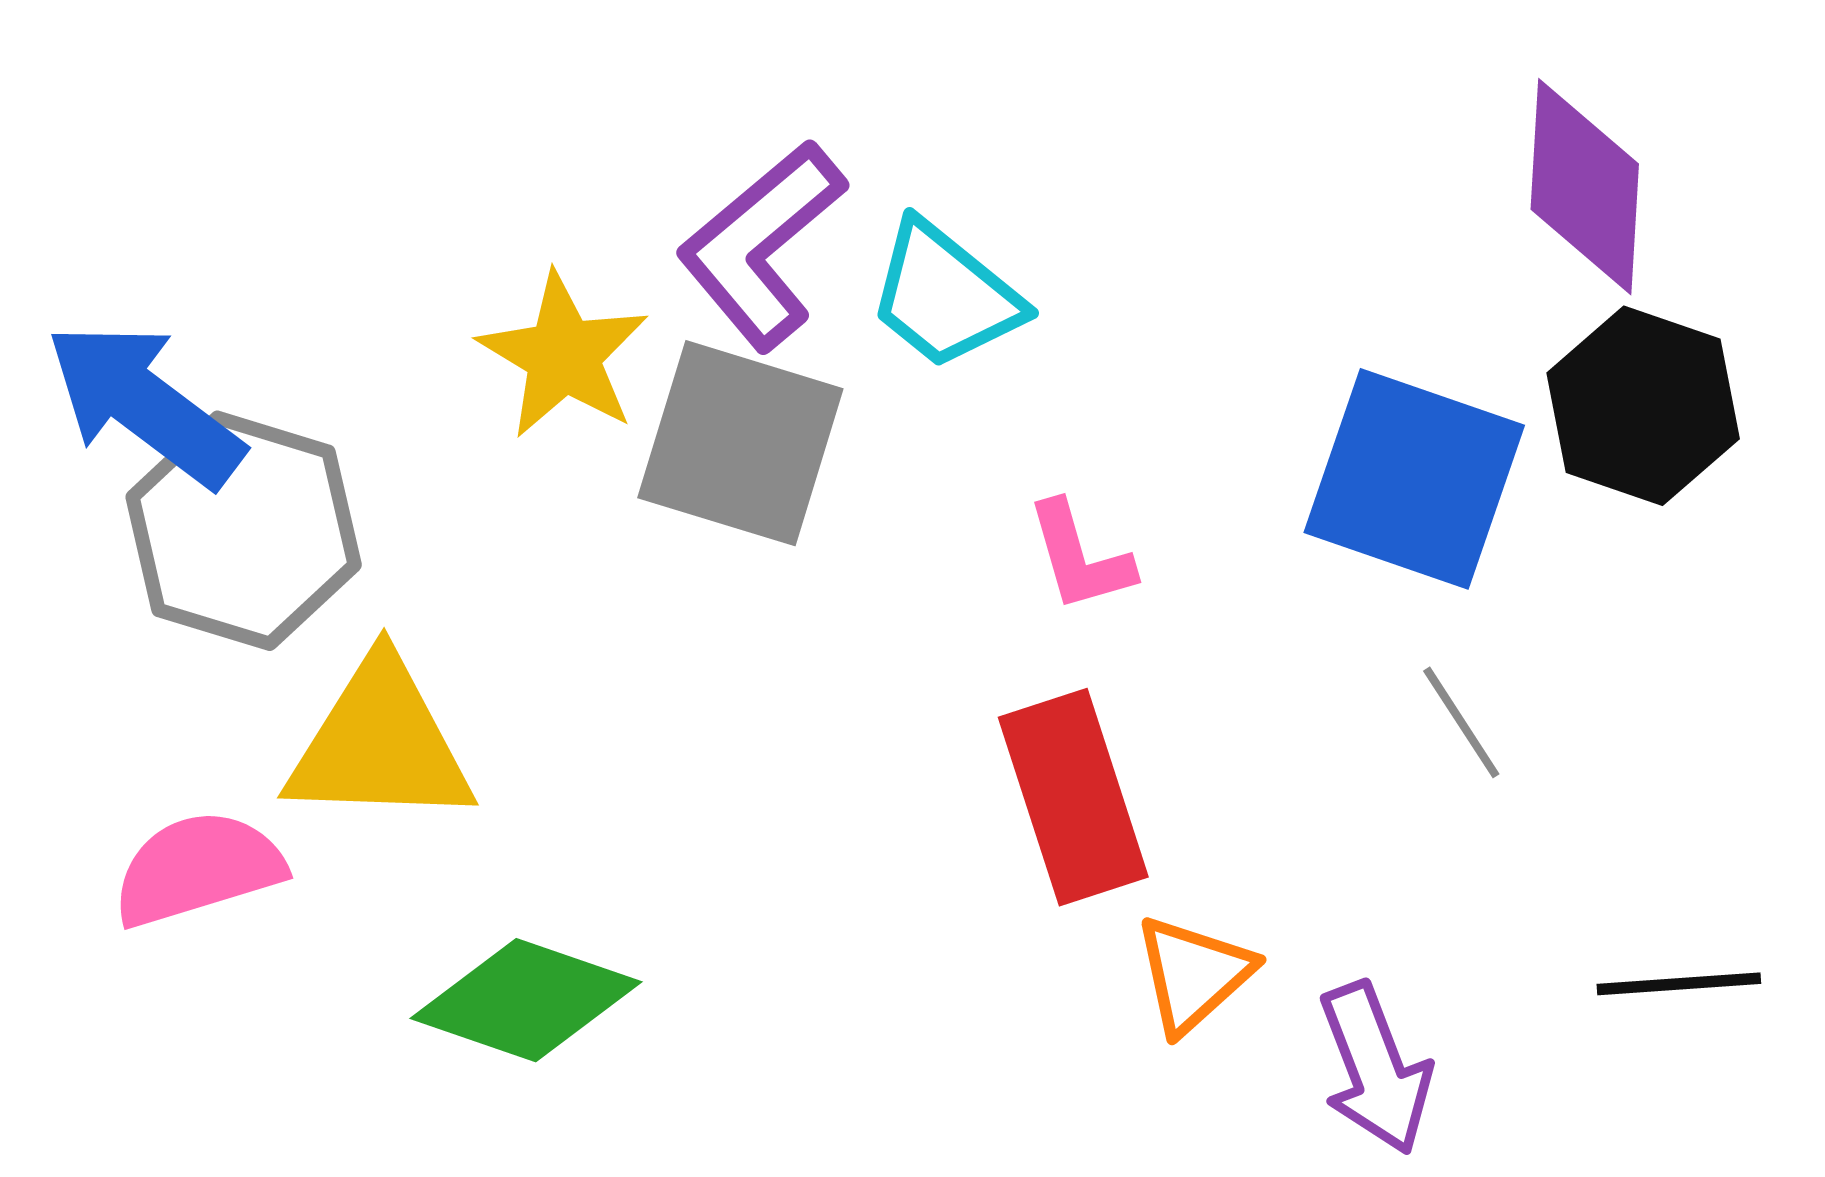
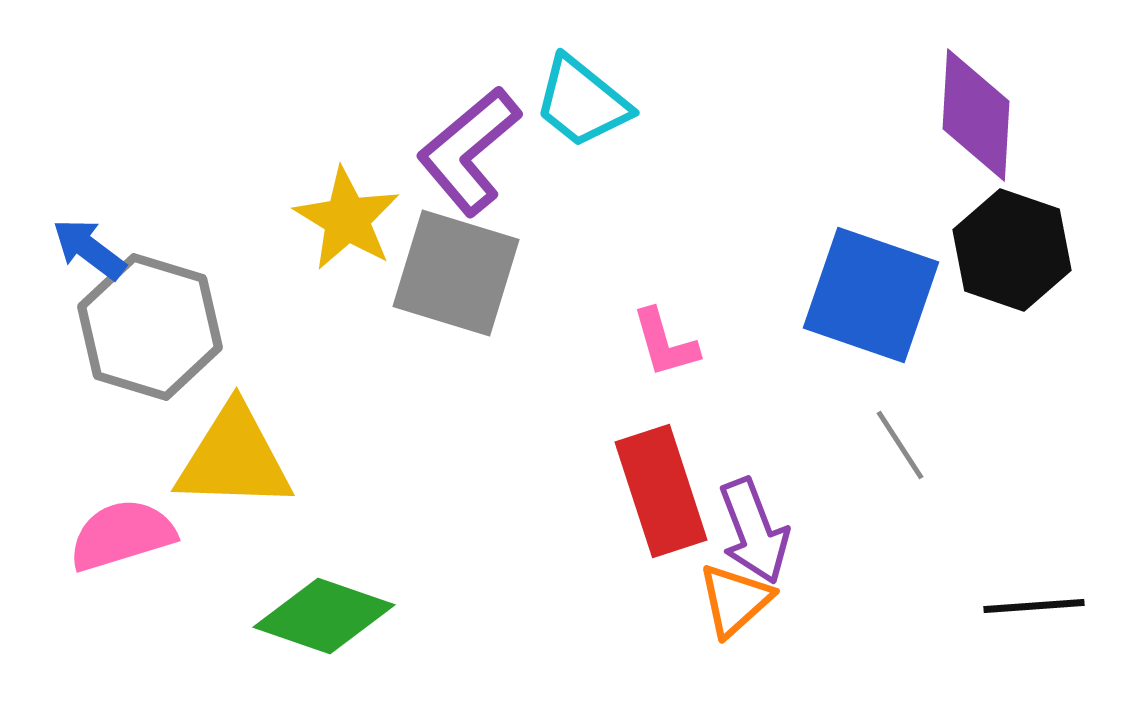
cyan trapezoid: (945, 295) -> (582, 102), moved
blue arrow: (144, 404) -> (89, 249), size x0.6
purple arrow: (1375, 1068) -> (754, 531), moved

